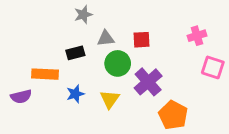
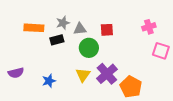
gray star: (83, 15) -> (63, 23), moved
orange rectangle: (45, 74) -> (34, 28), moved
purple cross: (148, 82) -> (107, 74), moved
blue star: (75, 94) -> (49, 81), moved

